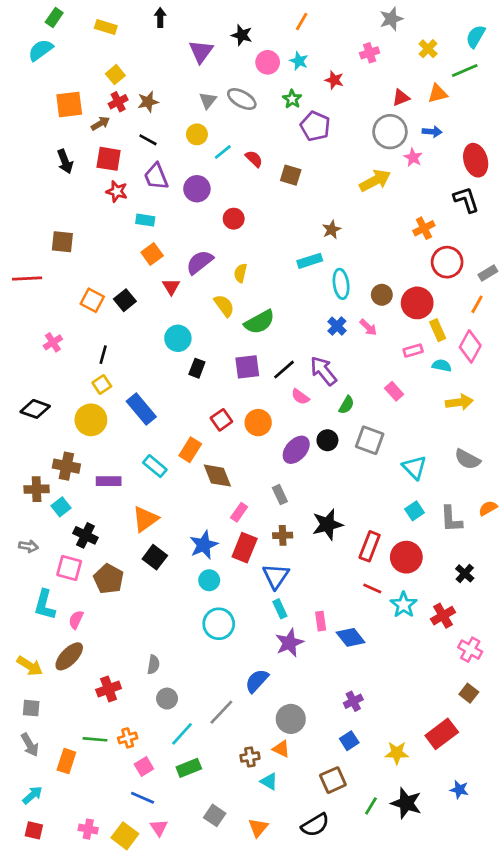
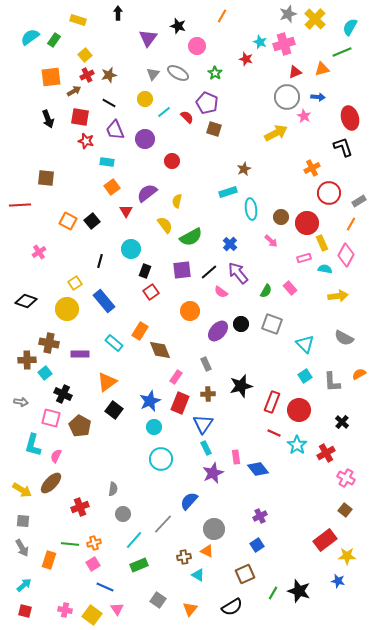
green rectangle: (54, 17) -> (54, 40), moved
yellow cross: (428, 49) -> (315, 19), moved, size x1.5
pink cross: (370, 53) -> (284, 44), moved, size x1.5
cyan star: (299, 61) -> (260, 42), moved
purple pentagon: (315, 126) -> (207, 103), moved
blue cross: (337, 326) -> (230, 244), moved
black line: (103, 355) -> (100, 261), moved
green semicircle: (346, 405) -> (266, 291), moved
red square: (221, 420) -> (151, 292), moved
yellow star: (397, 753) -> (347, 556), moved
pink square: (144, 766) -> (93, 564), moved

